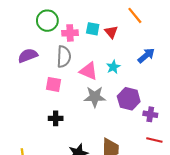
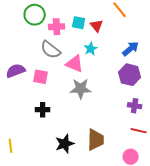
purple semicircle: (28, 56) -> (16, 71), moved
gray semicircle: (64, 57) -> (51, 50), turned 125
cyan star: (113, 67) -> (91, 49), moved
purple hexagon: (129, 99) -> (130, 75), moved

